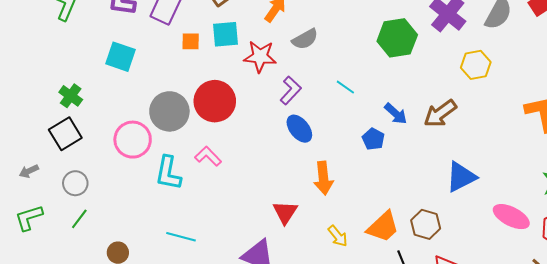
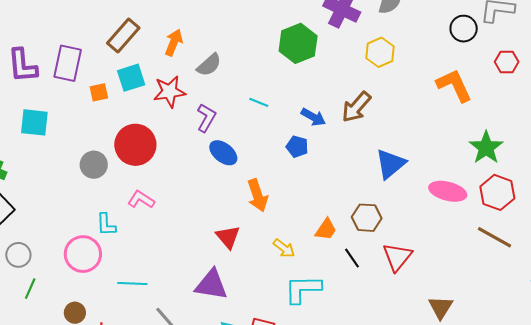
gray circle: (169, 111) -> (94, 165), size x0.7
pink circle: (133, 140) -> (83, 254), moved
cyan L-shape: (168, 173) -> (106, 225), size x0.7
orange trapezoid: (383, 227) -> (326, 229), size x0.7

